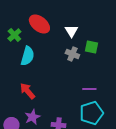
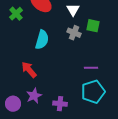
cyan semicircle: (27, 56) -> (42, 40), moved

